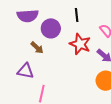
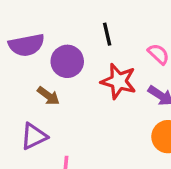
purple triangle: (25, 71) -> (34, 136), turned -30

